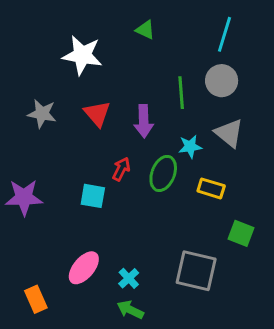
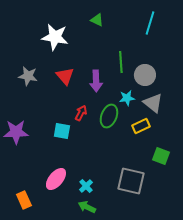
gray circle: (222, 81) -> (145, 75), moved
gray triangle: (229, 133) -> (153, 103), moved
yellow rectangle: (211, 188) -> (141, 126), turned -42

